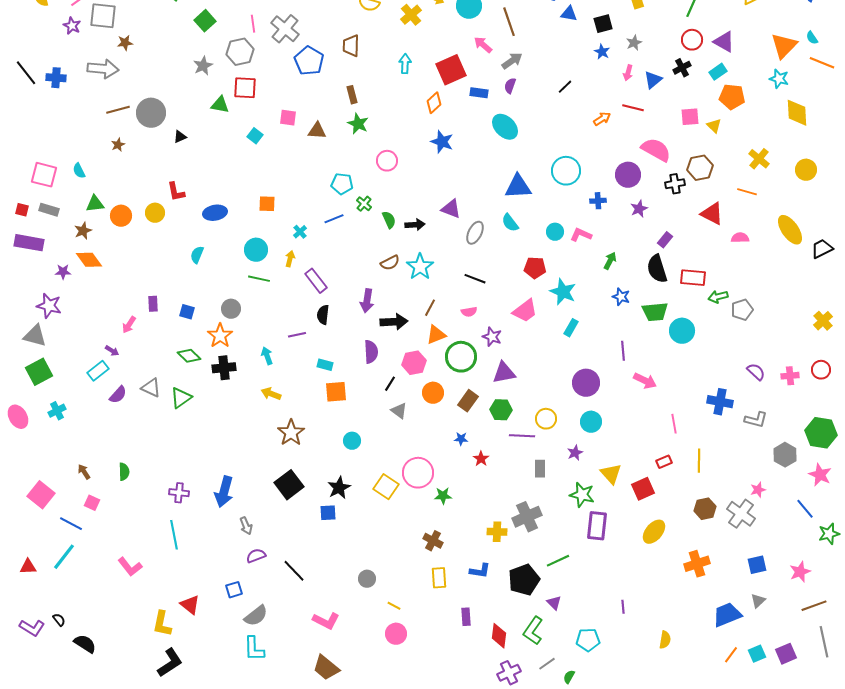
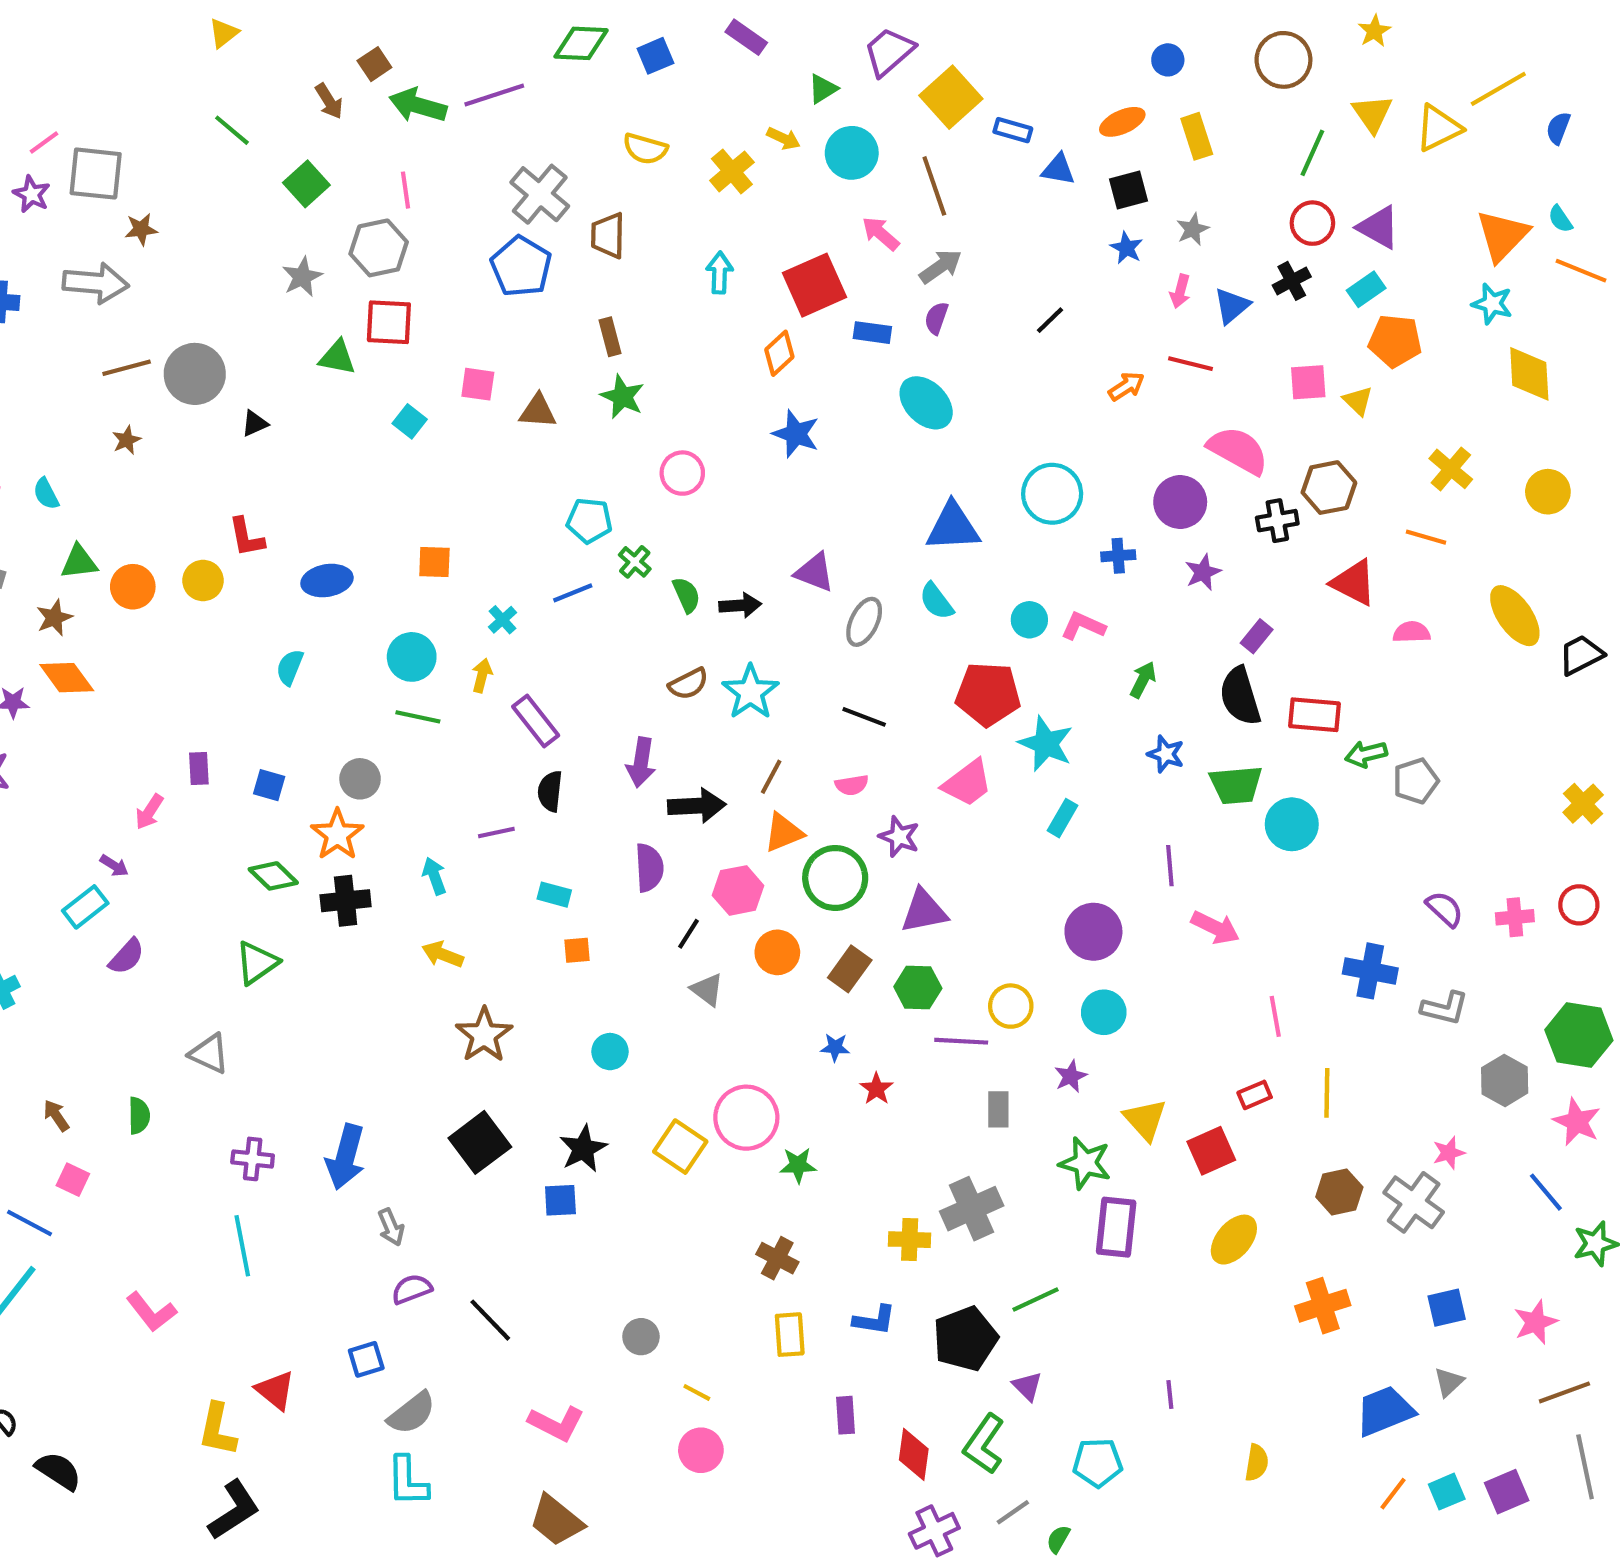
gray cross: (285, 29) -> (540, 194), moved
red pentagon: (535, 268) -> (988, 694), size x1.4
gray triangle: (151, 388) -> (209, 1054), moved
orange square: (336, 392) -> (577, 950), size x0.6

